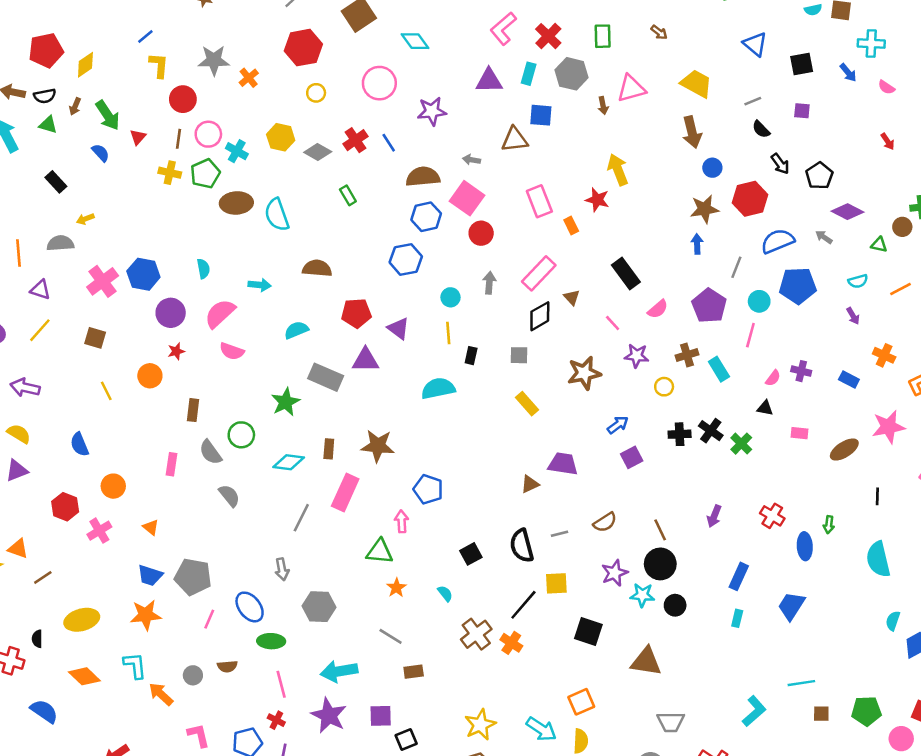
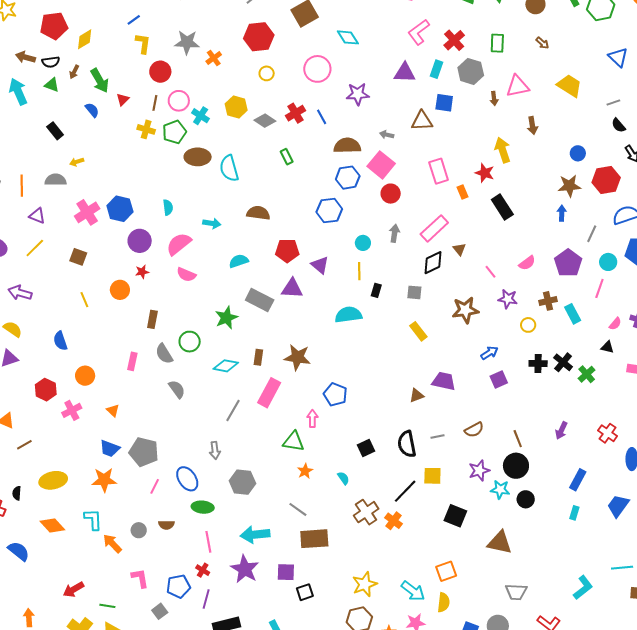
brown arrow: (692, 132) -> (532, 126), moved, size x0.7
black rectangle: (626, 274) -> (502, 207), moved
brown rectangle: (414, 672) -> (314, 539), size x1.8

